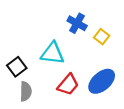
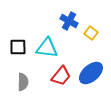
black square: (17, 67) -> (18, 47), moved, turned 36

